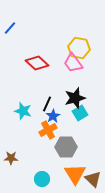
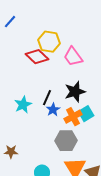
yellow hexagon: (79, 48) -> (49, 42), moved
cyan star: (23, 111) -> (23, 105), turned 30
cyan square: (80, 113) -> (86, 114), moved
orange cross: (48, 130) -> (73, 117), moved

